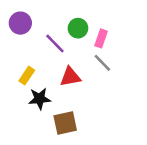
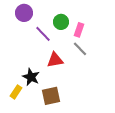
purple circle: (20, 23) -> (24, 13), moved
yellow rectangle: (27, 76) -> (16, 92), moved
black star: (40, 99) -> (31, 77), turned 30

